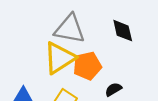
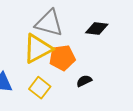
black diamond: (123, 31) -> (97, 28), turned -75

